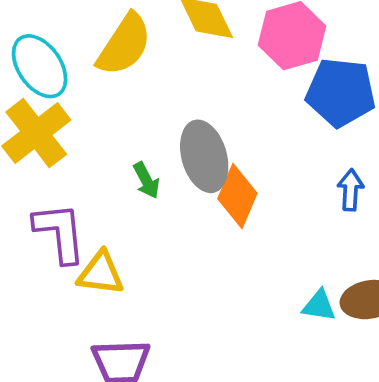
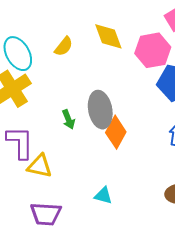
yellow semicircle: (124, 45) -> (64, 46), size x0.6
cyan triangle: (319, 306) -> (103, 196), moved

